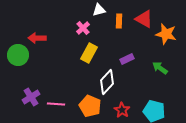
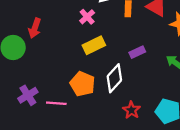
red arrow: (37, 38) -> (35, 28), turned -72
yellow rectangle: (89, 53) -> (94, 45), turned 36
orange pentagon: (90, 106) -> (83, 84), moved

